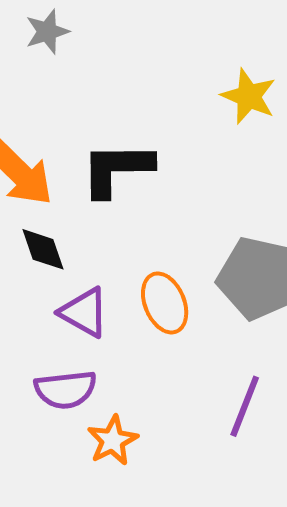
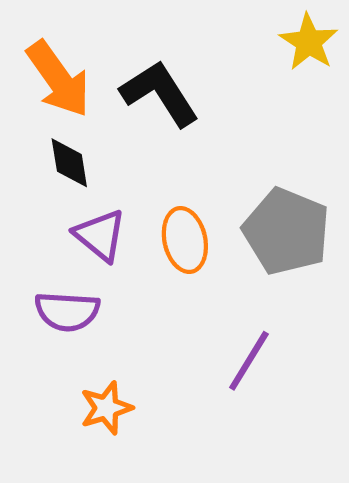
black L-shape: (117, 169) -> (160, 93), turned 48
orange star: (113, 440) -> (106, 408), moved

